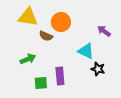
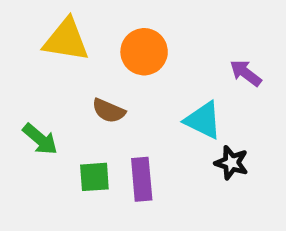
brown semicircle: (46, 36) -> (109, 111), moved
green arrow: (28, 59) -> (40, 139), moved, turned 63
green square: (41, 83) -> (94, 177), moved

